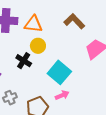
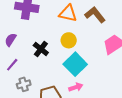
orange triangle: (33, 24) -> (68, 13), moved
yellow circle: (38, 46) -> (69, 40), moved

